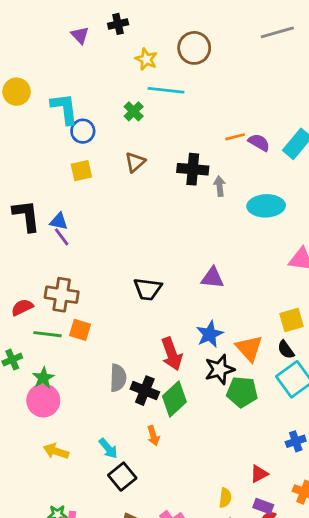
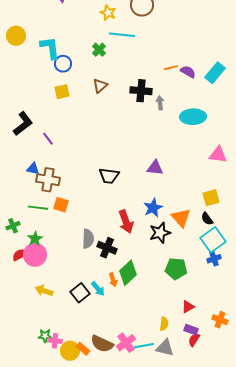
black L-shape: (26, 216) -> (23, 124), turned 60
blue triangle: (59, 221) -> (33, 169), moved
red semicircle: (22, 307) -> (20, 255), moved
green pentagon: (242, 392) -> (176, 269), moved
green diamond: (174, 399) -> (128, 273), moved
blue cross: (296, 441) -> (214, 259), moved
cyan arrow: (108, 448) -> (98, 289), moved
black square: (122, 477) -> (80, 293), moved

